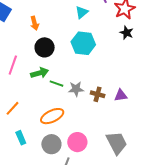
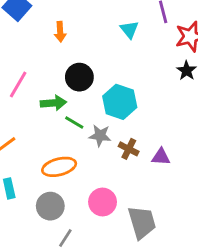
cyan triangle: (82, 12) -> (129, 30), turned -40
cyan hexagon: (83, 43) -> (120, 102), moved
black circle: (45, 47) -> (79, 77), moved
pink circle: (77, 142) -> (103, 202), moved

